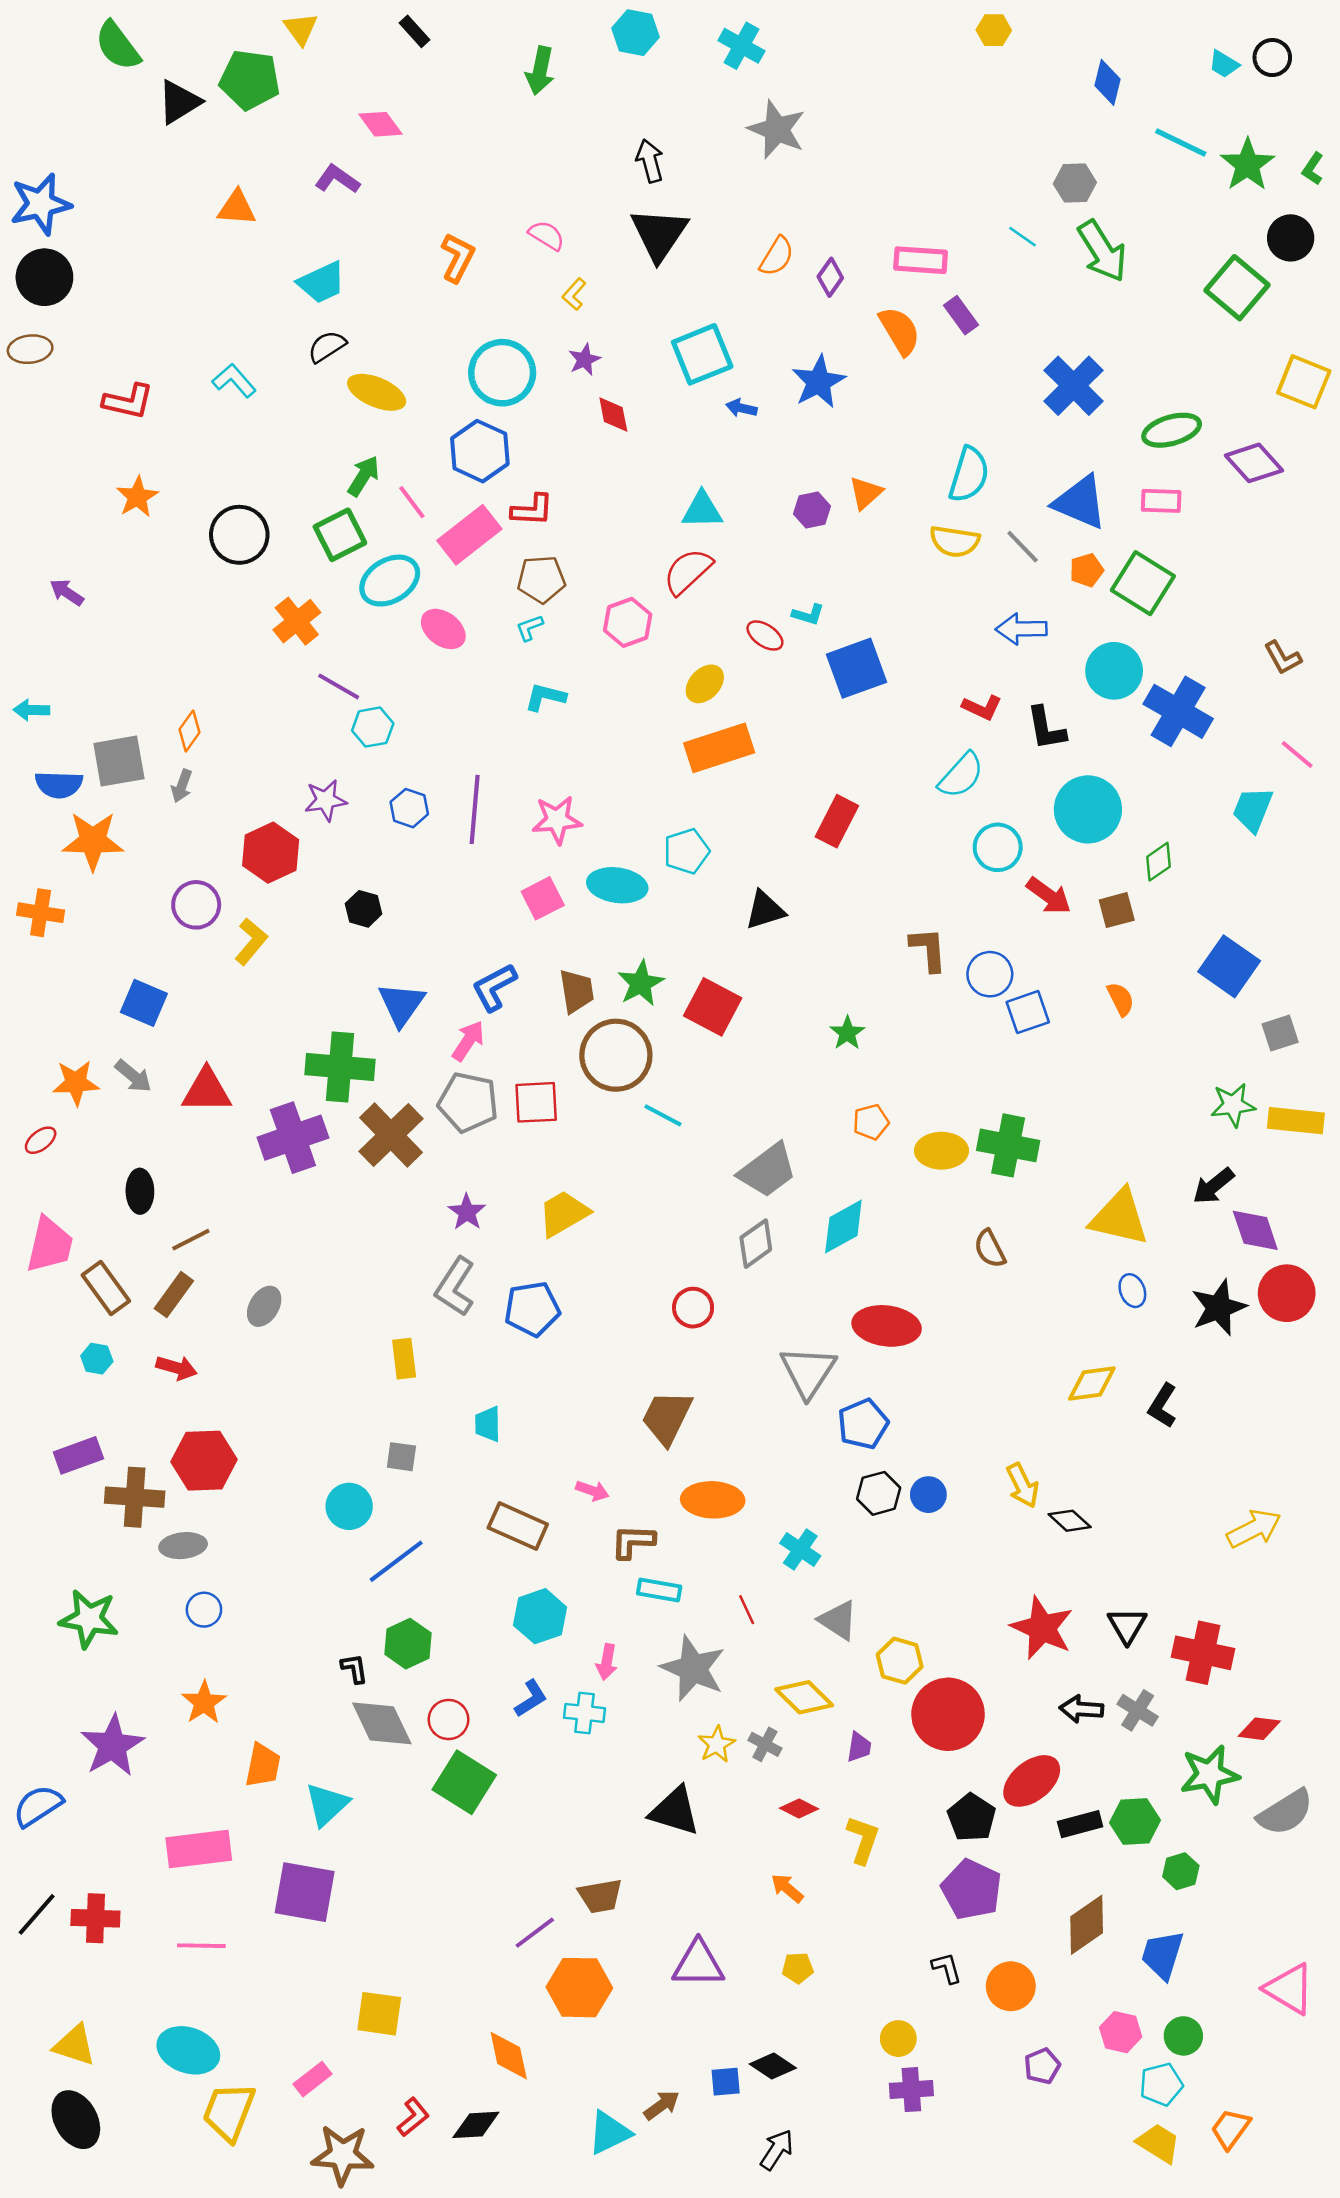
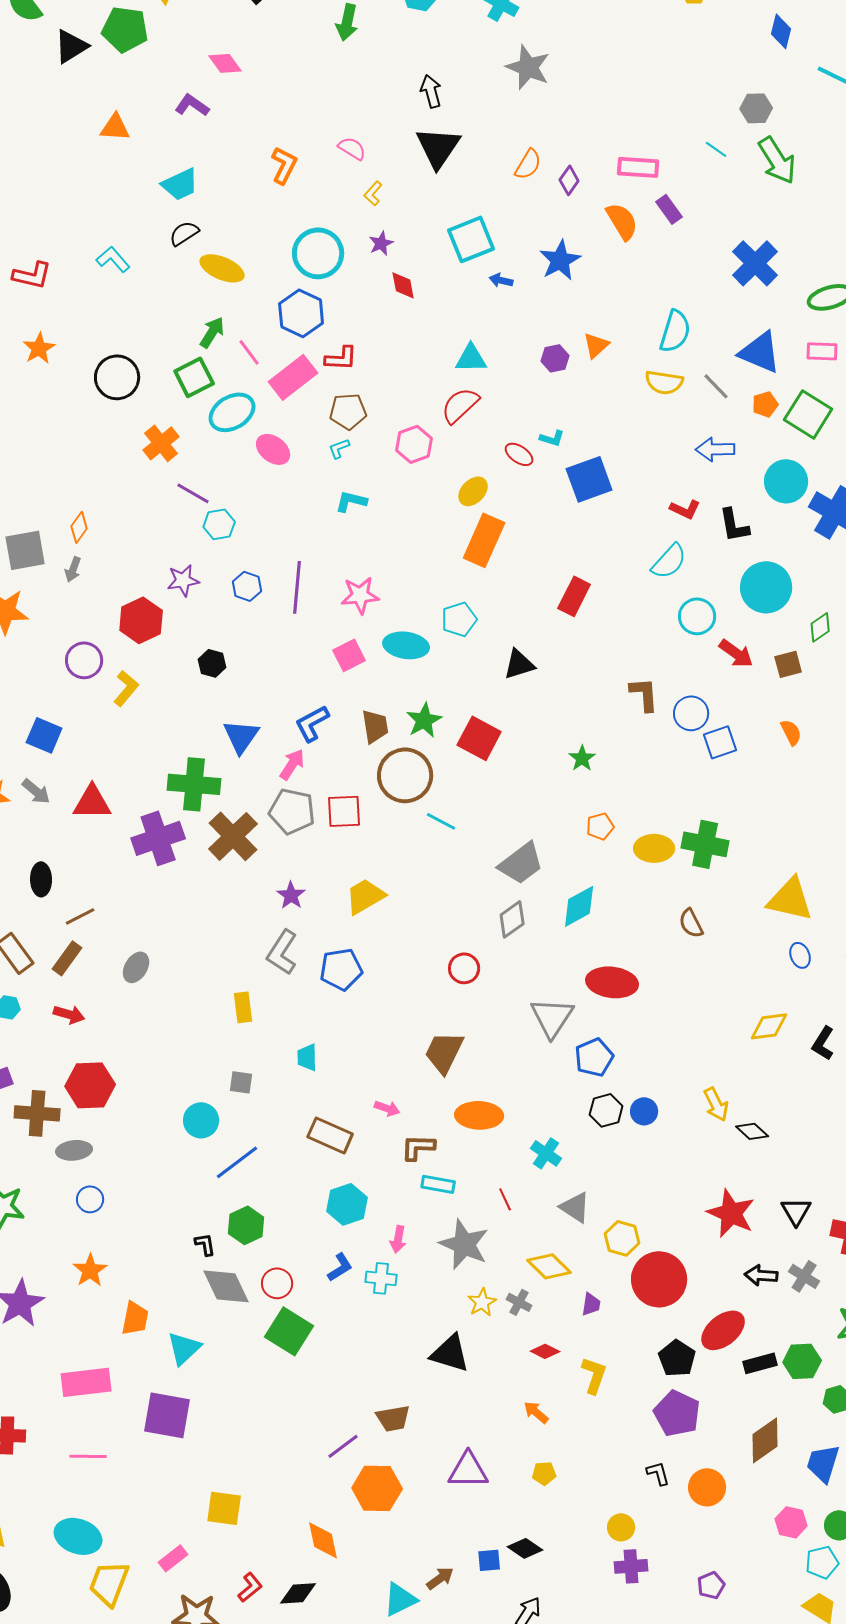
orange rectangle: (719, 748) -> (484, 540), turned -48
purple pentagon: (1042, 2066) -> (711, 1585), moved

